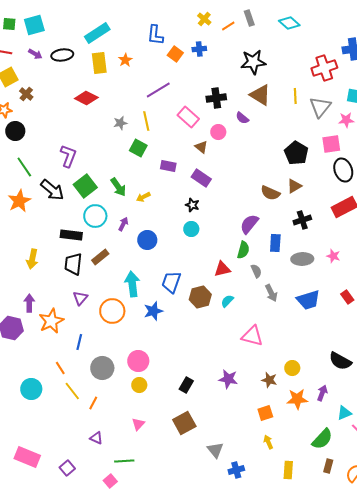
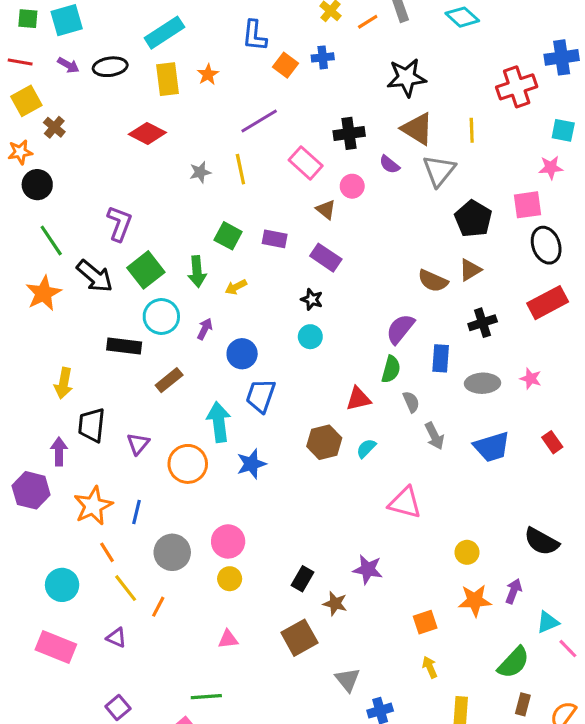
gray triangle: (320, 107) -> (439, 171), moved
green square: (138, 148) -> (228, 236), moved
green arrow: (118, 187) -> (197, 272), turned 30
black trapezoid: (73, 264) -> (92, 425), moved
blue trapezoid: (171, 282) -> (261, 396), moved
orange star: (51, 321) -> (93, 506), moved
brown star: (269, 380) -> (335, 604), moved
pink triangle: (138, 424) -> (228, 639), turned 40
purple triangle: (96, 438) -> (116, 638), moved
pink rectangle: (27, 457) -> (56, 647), moved

